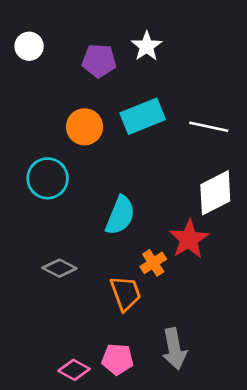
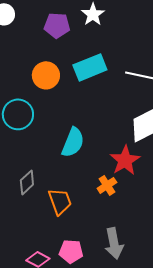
orange cross: (153, 263) -> (107, 185), moved
gray diamond: (59, 268) -> (27, 182), turned -70
orange trapezoid: (125, 293) -> (60, 201), moved

